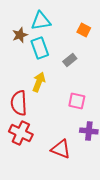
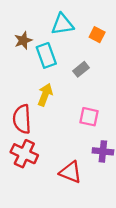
cyan triangle: (41, 21) -> (62, 24), moved

